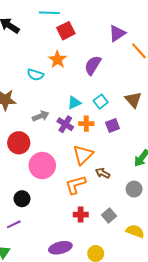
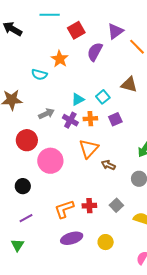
red square: (66, 31) -> (76, 30), moved
purple semicircle: (93, 65) -> (95, 52), moved
brown triangle: (133, 100) -> (129, 85), moved, turned -30
orange L-shape: (76, 185) -> (64, 209), moved
black circle: (22, 199) -> (23, 186), moved

